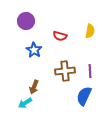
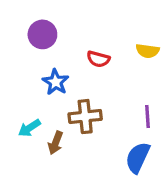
yellow semicircle: (90, 31) -> (148, 51), turned 88
brown cross: (65, 71) -> (85, 117), moved
cyan arrow: (25, 103) -> (29, 128), moved

